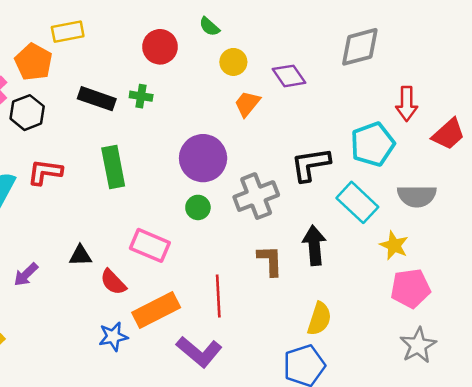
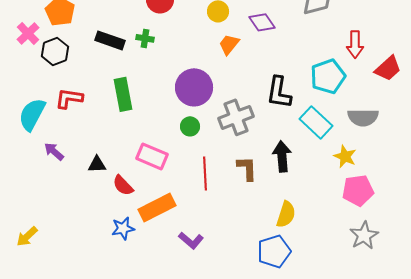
black L-shape: (311, 164) -> (279, 92), turned -72
purple arrow: (26, 275) -> (54, 151), moved, turned 85
red line: (218, 296) -> (205, 173), moved
purple L-shape: (199, 352) -> (191, 240), size x0.7

